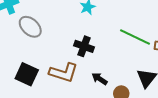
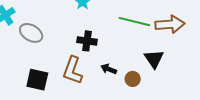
brown L-shape: (64, 73) -> (73, 70), turned 104

